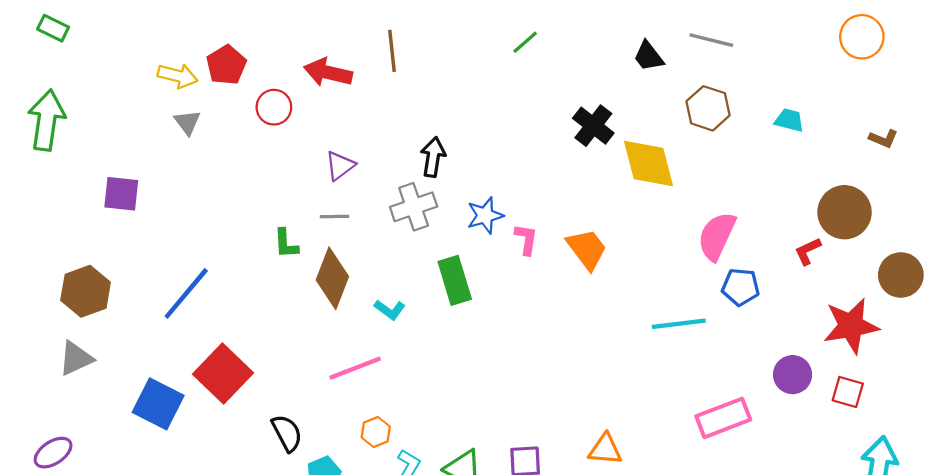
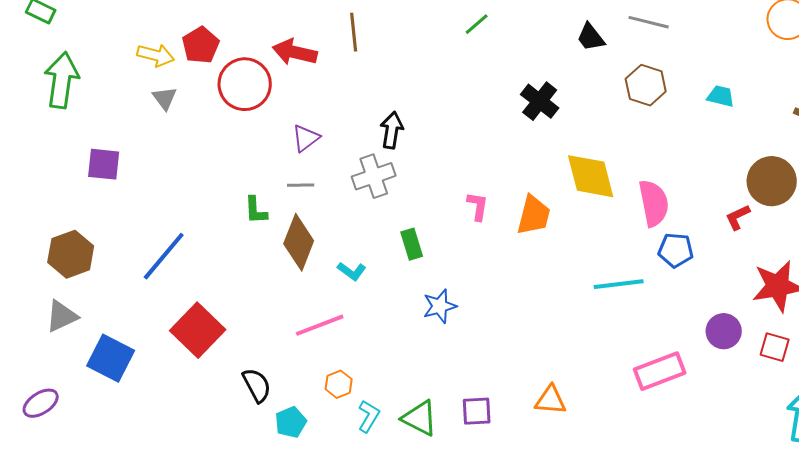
red circle: (274, 107) -> (245, 84), size x1.6
green arrow: (47, 120) -> (62, 80), moved
yellow diamond: (649, 163) -> (591, 176), moved
blue star: (485, 215) -> (440, 306), moved
pink semicircle: (717, 236) -> (654, 203), turned 144
orange trapezoid: (587, 249) -> (534, 215), turned 51
green rectangle: (455, 280) -> (412, 244), size x0.7
blue square: (158, 404) -> (111, 358), moved

